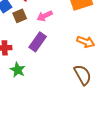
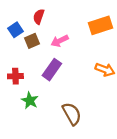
brown semicircle: (83, 75) -> (72, 114), moved

